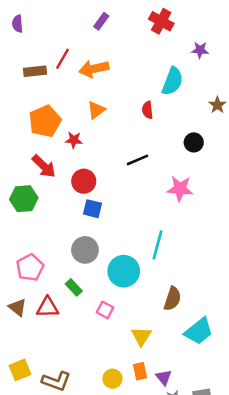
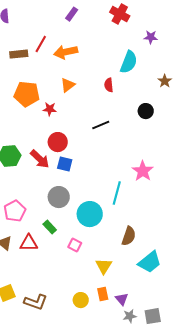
orange pentagon: (45, 121) -> (27, 94), turned 30
red arrow: (44, 166) -> (40, 159), moved
pink star: (180, 189) -> (143, 171), moved, turned 30

